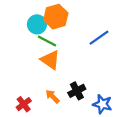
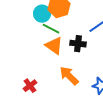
black cross: (77, 91) -> (78, 44), moved, turned 35
orange arrow: (52, 96) -> (69, 76), moved, size x1.5

